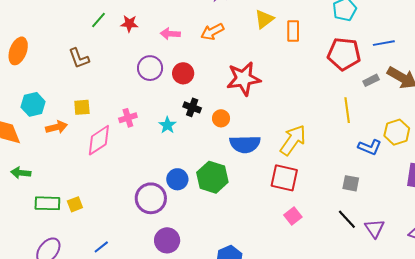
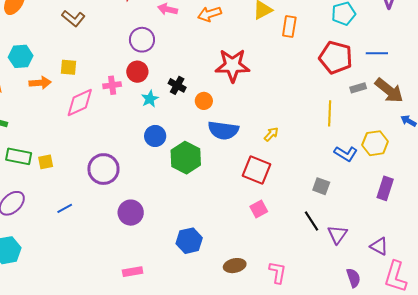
brown L-shape: (79, 58) -> (73, 18), turned -40
red circle: (183, 73) -> (137, 72), moved
yellow arrow: (293, 140) -> (271, 134), size x0.5
blue circle: (177, 179) -> (155, 136), moved
purple circle: (151, 198) -> (103, 169), moved

